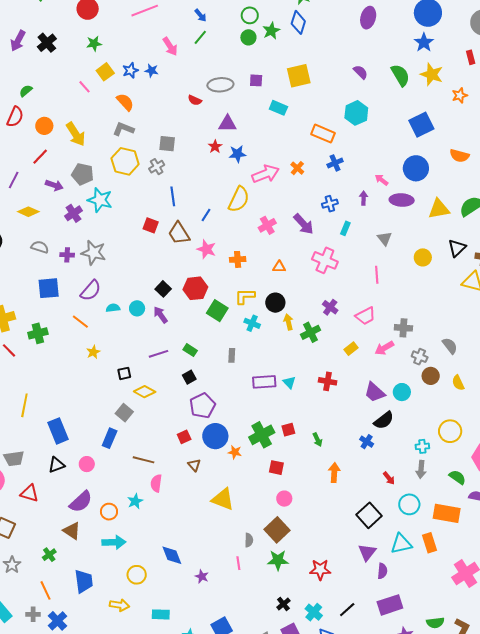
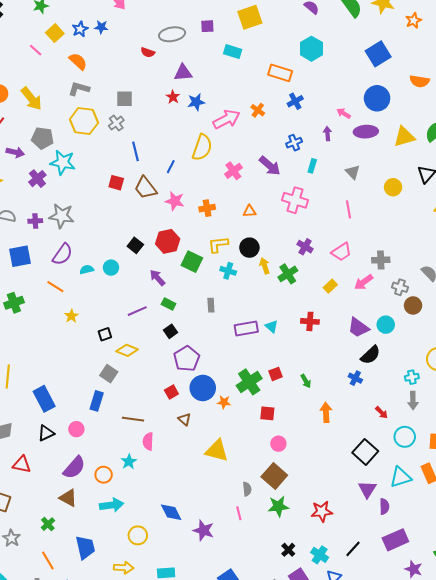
purple arrow: (160, 315) -> (157, 278), moved
purple star: (202, 576) -> (203, 530), size x1.5

